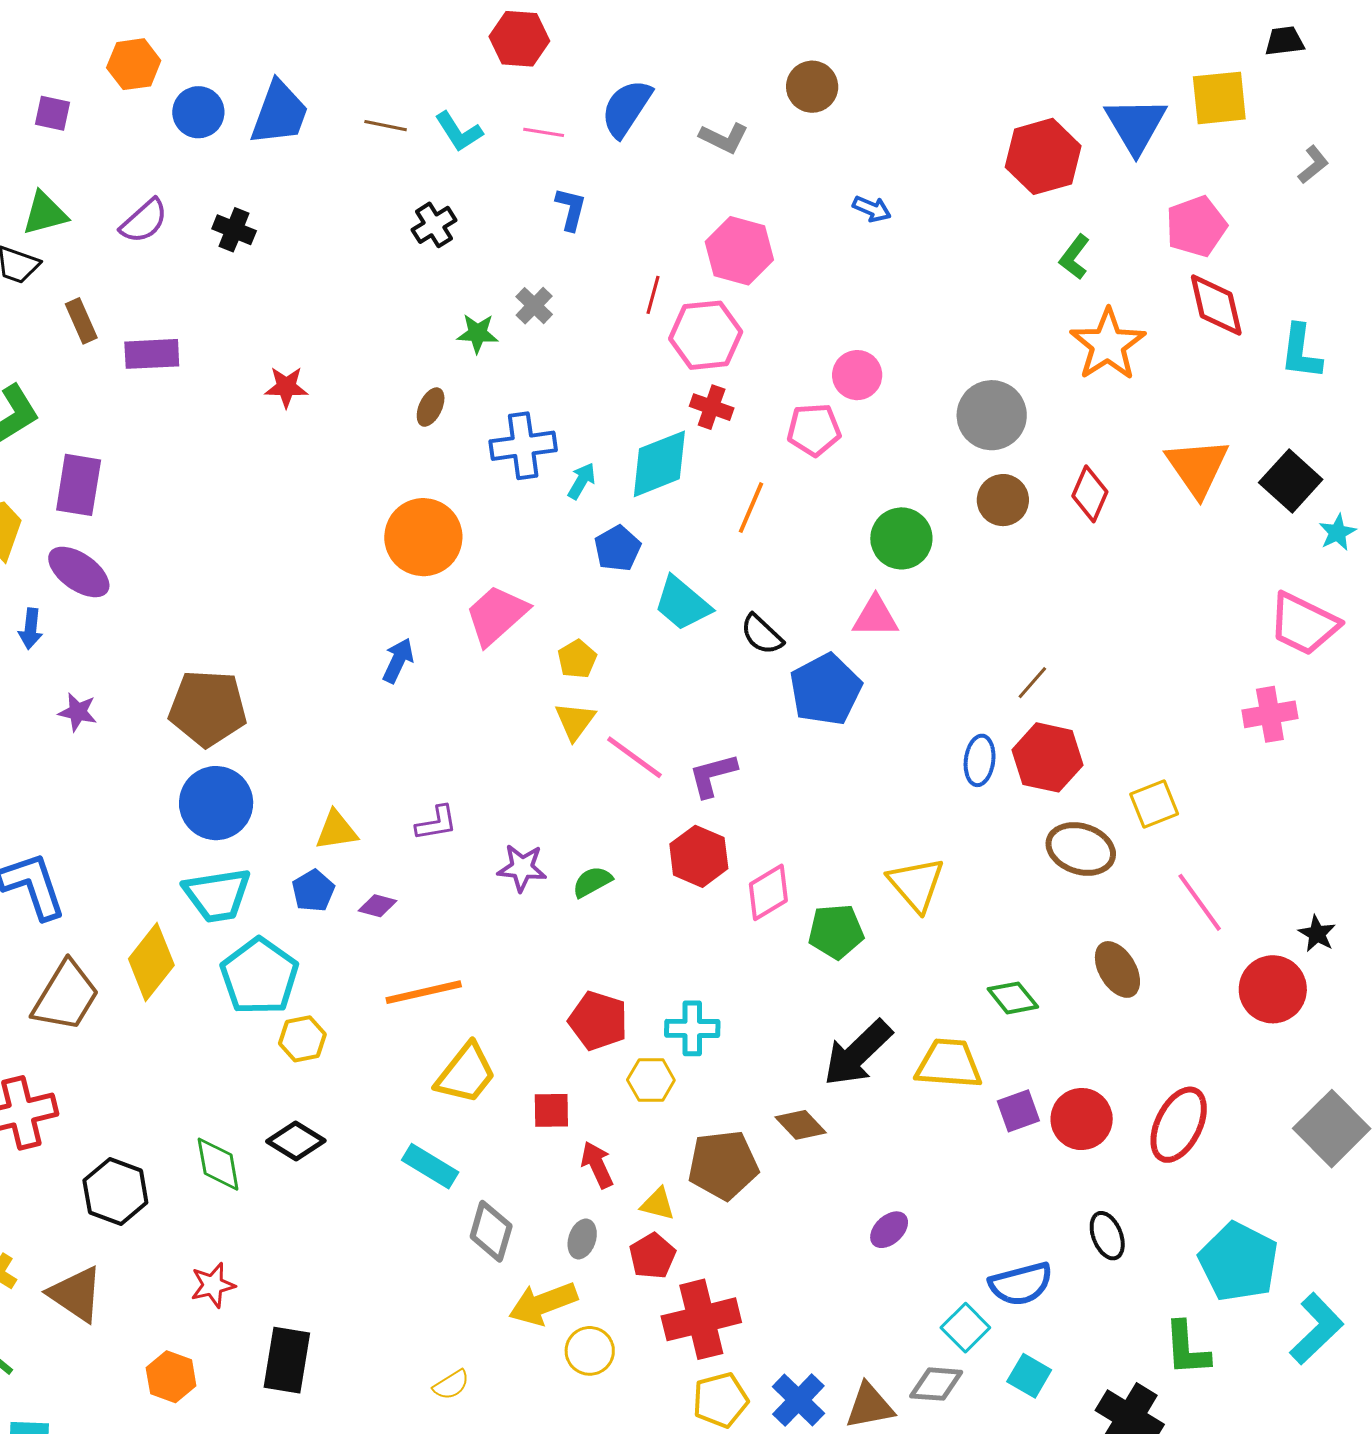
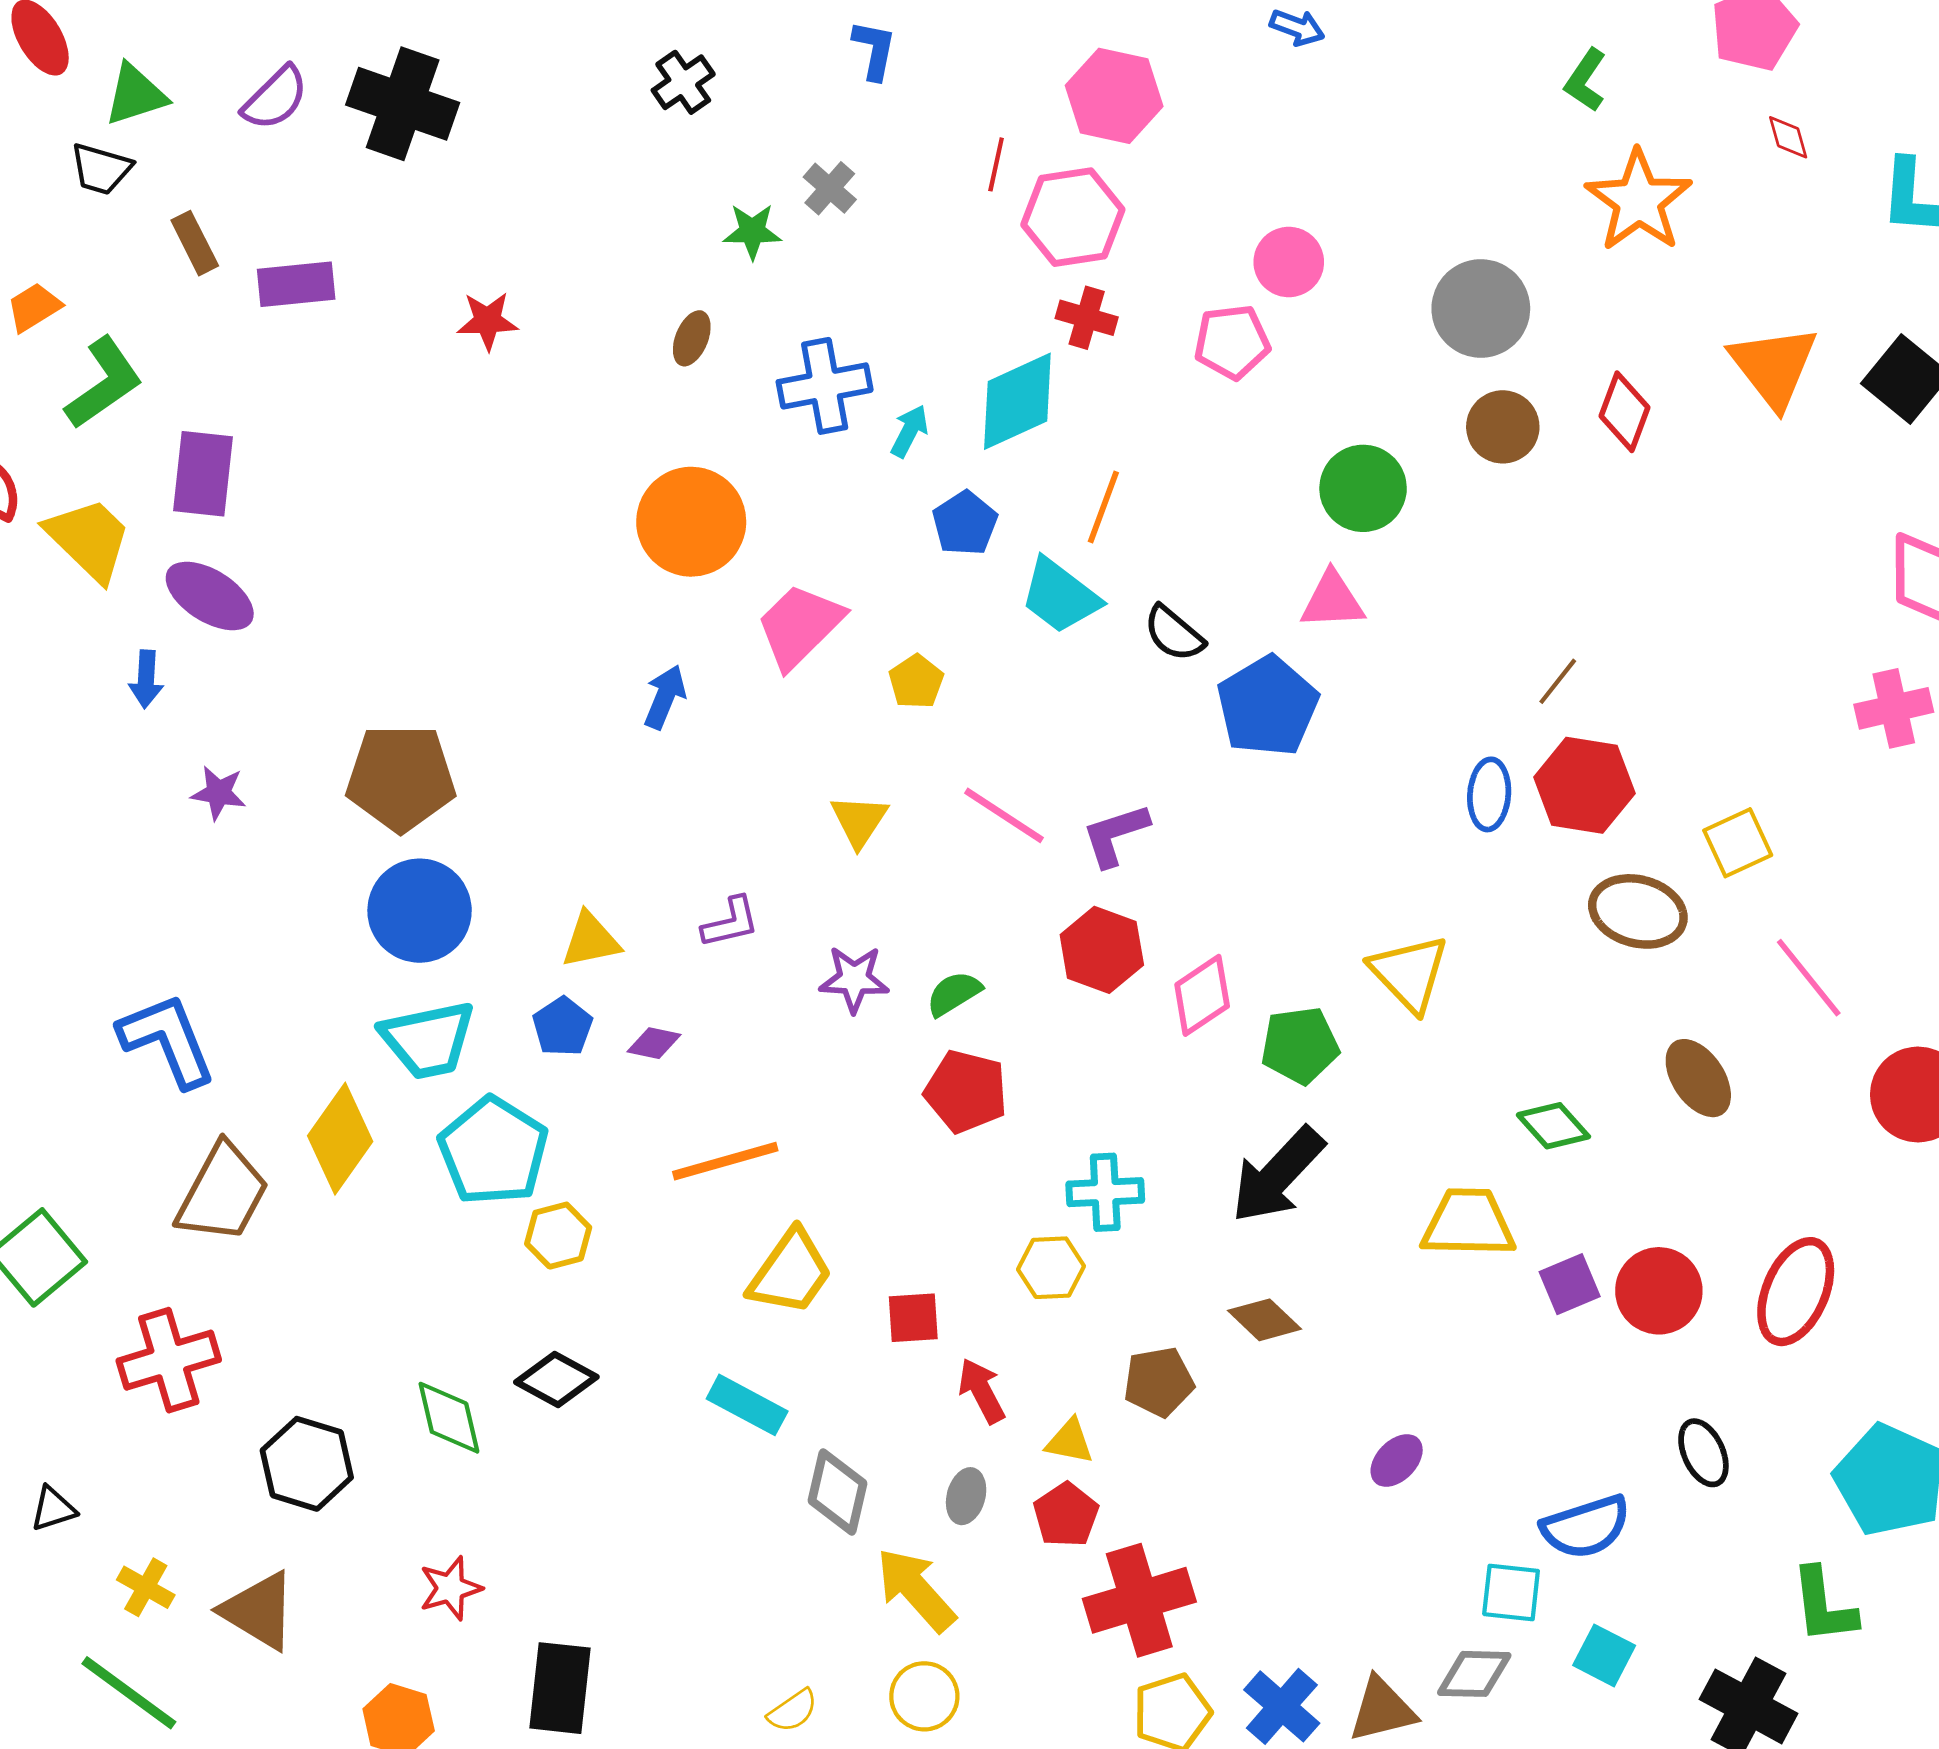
black cross: (234, 230) -> (403, 104), size x1.8
red diamond: (1216, 305) -> (1788, 137), size x0.5
orange line: (751, 508) -> (1103, 507), moved
yellow triangle: (575, 721) -> (859, 821), moved
red pentagon: (598, 1021) -> (966, 1091), moved
black arrow: (858, 1053) -> (1278, 1175), moved
brown pentagon: (723, 1165) -> (1159, 1382), size x0.7
yellow arrow: (543, 1304) -> (916, 1590), turned 72
cyan square: (965, 1328) -> (1511, 1592), turned -36
yellow circle: (590, 1351) -> (924, 1696), moved

